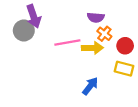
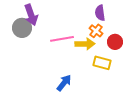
purple semicircle: (96, 17) -> (100, 13), moved, turned 77
yellow rectangle: (124, 69) -> (102, 63), moved
blue arrow: (90, 86) -> (64, 83), moved

